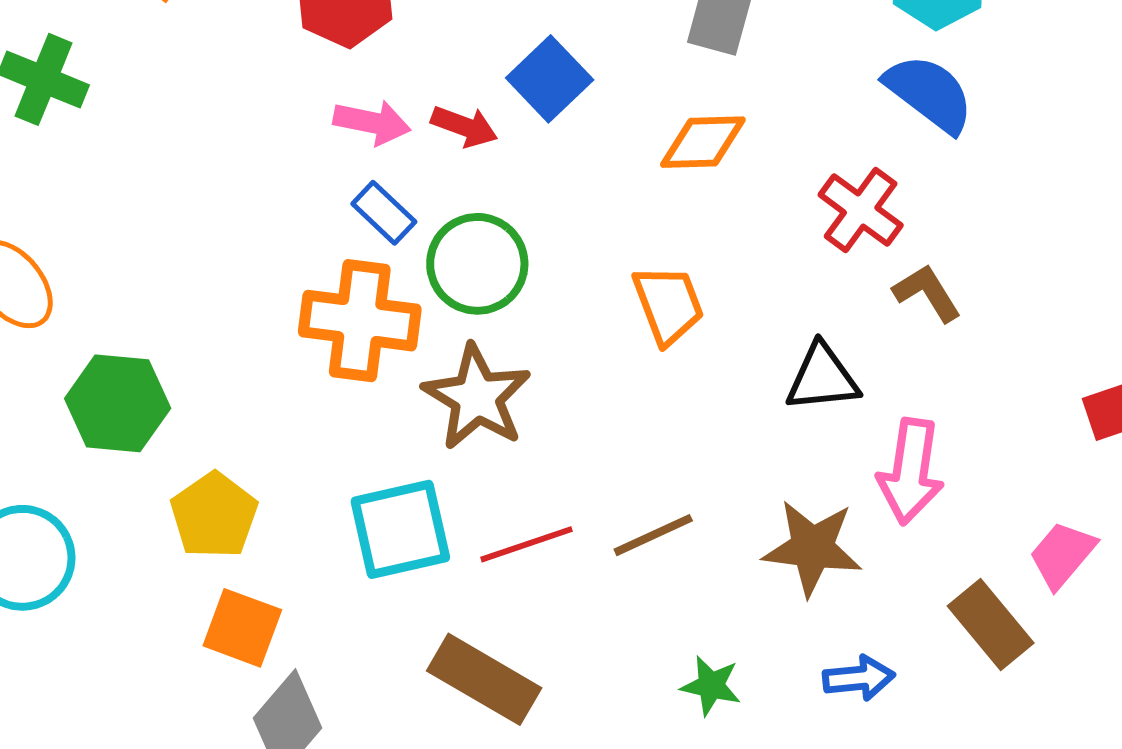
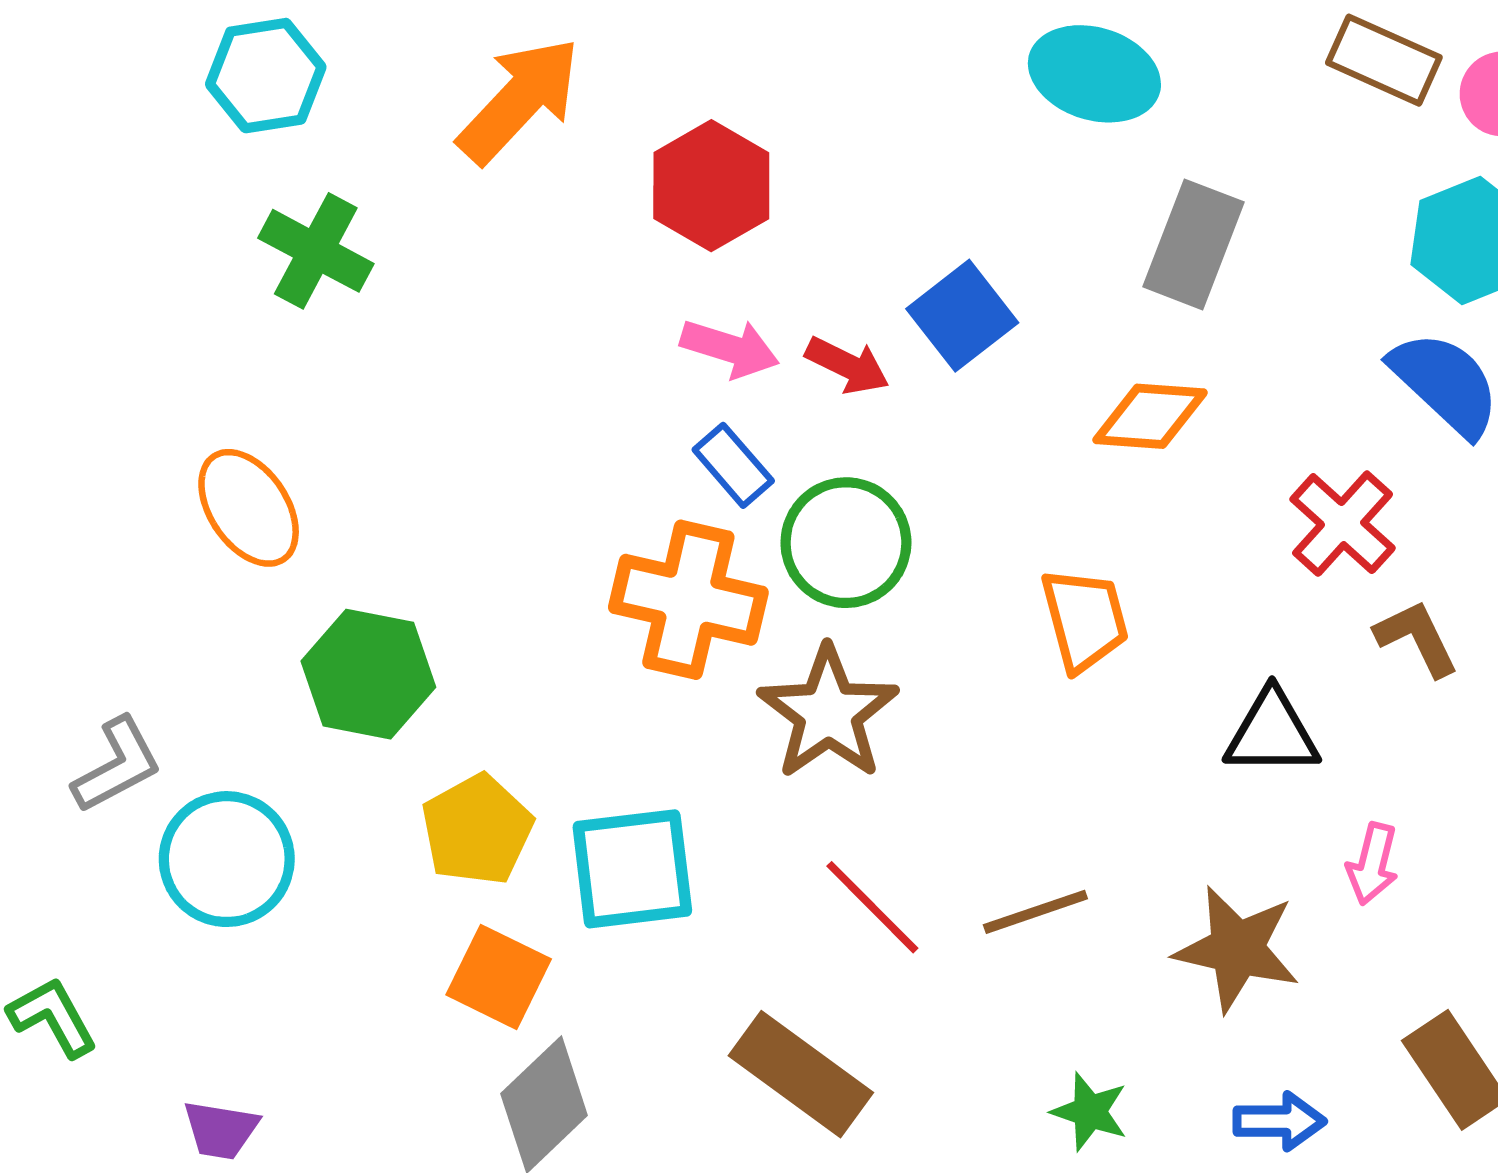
pink arrow: (911, 471) -> (1372, 864), size x0.6
cyan square: (400, 529) -> (632, 869), moved
red line: (527, 544) -> (872, 907), turned 58

